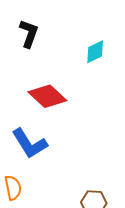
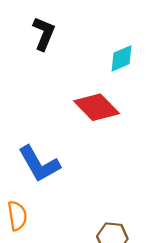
red diamond: (47, 96) -> (97, 107), moved

